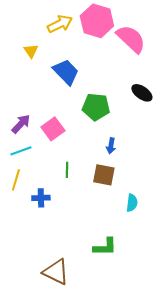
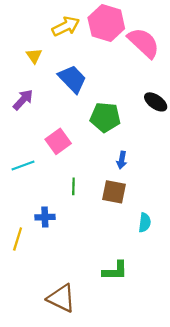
purple arrow: (21, 124) -> (23, 100), moved
yellow line: (16, 180) -> (18, 239), moved

